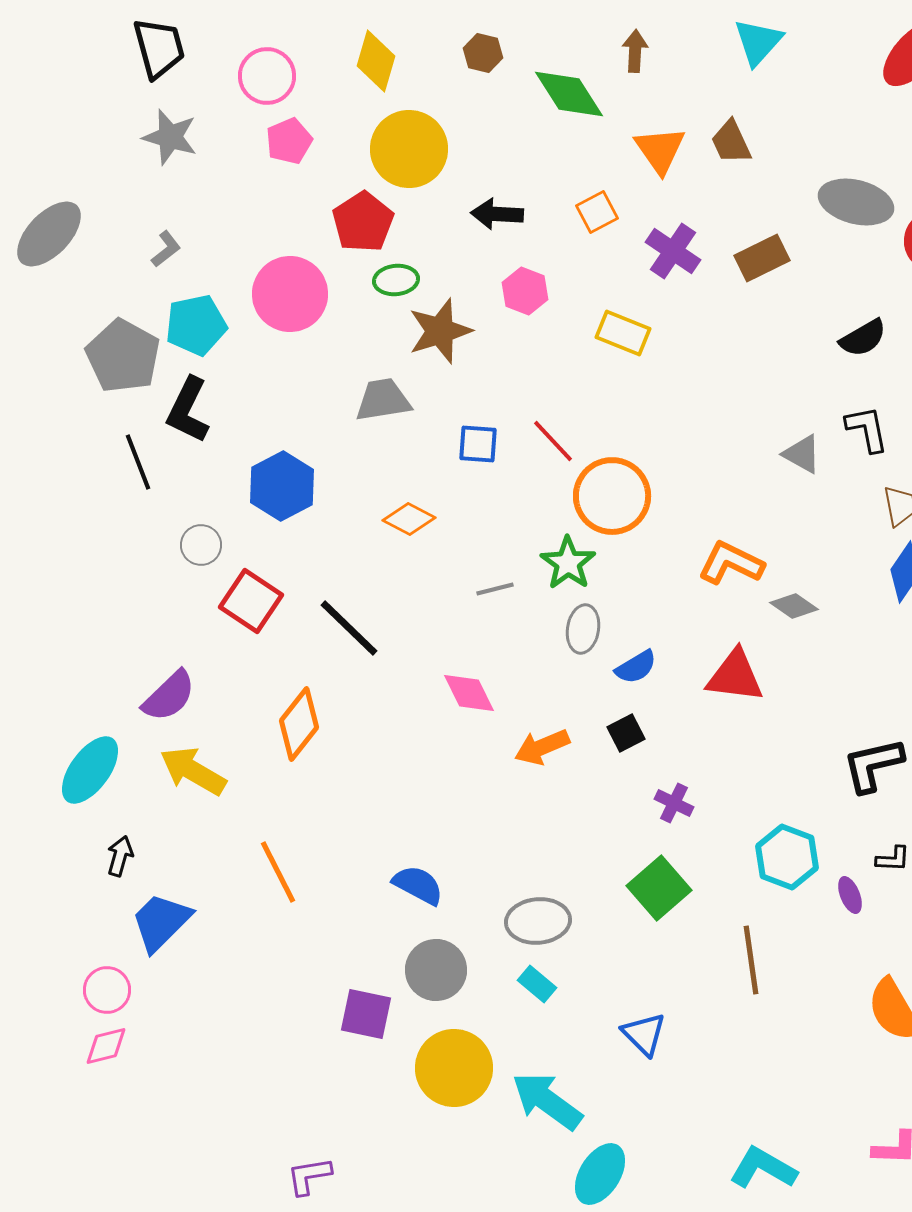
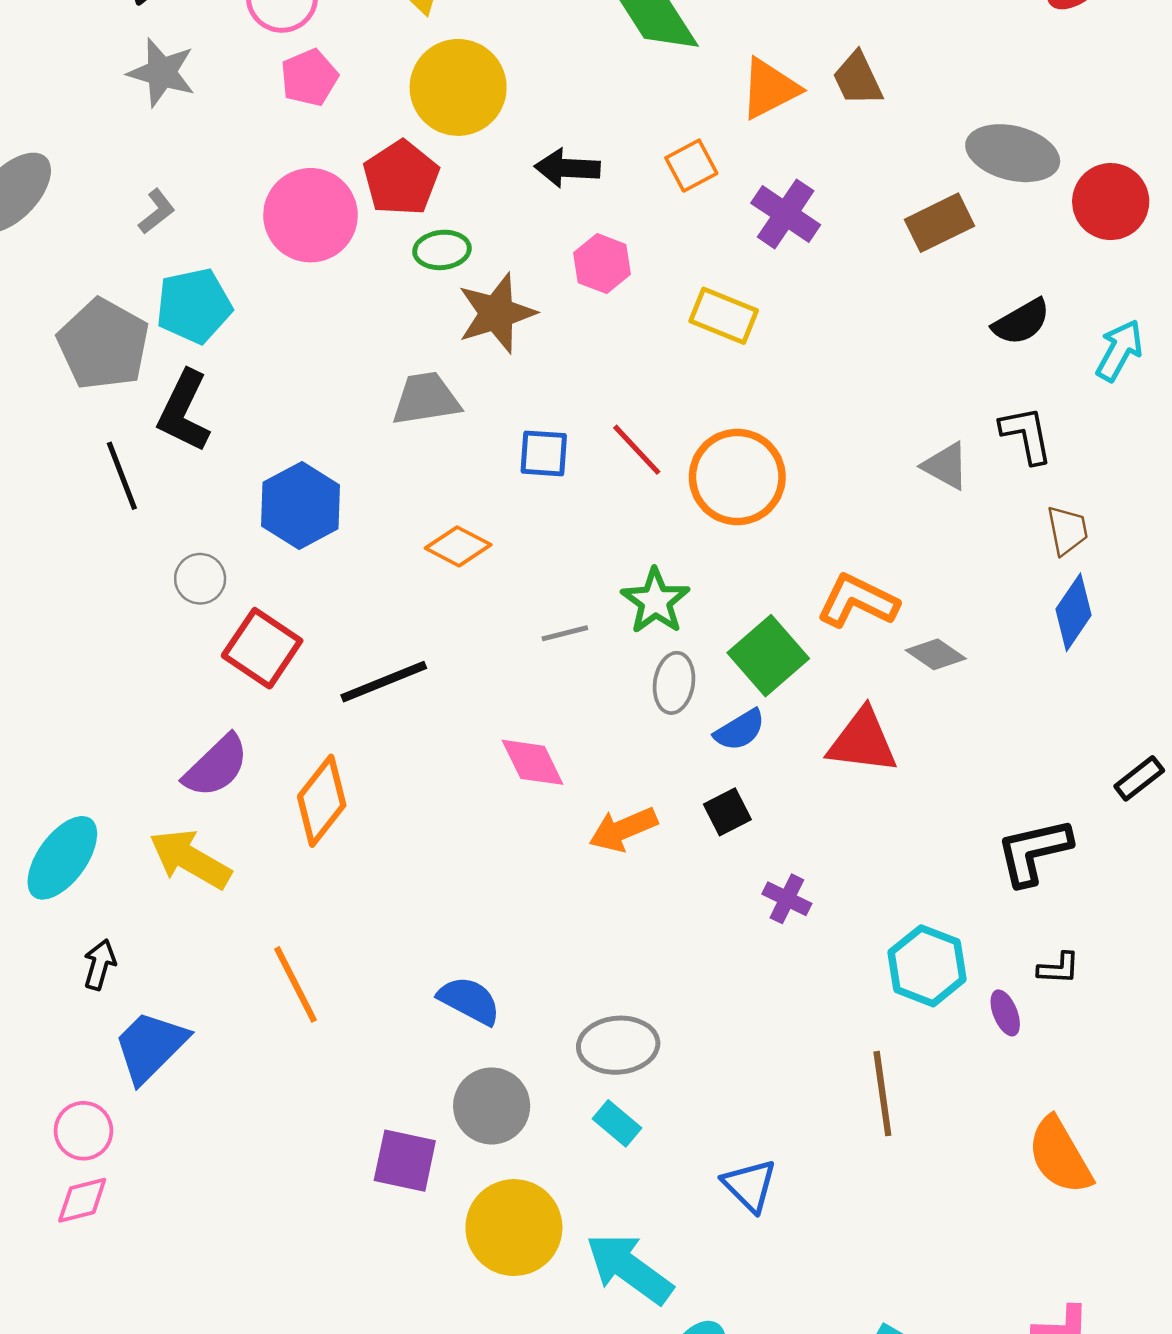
orange triangle: (660, 150) -> (770, 89), turned 38
brown rectangle: (762, 258) -> (939, 223), moved
pink circle: (290, 294) -> (310, 215), moved
orange circle: (612, 496) -> (737, 477), moved
black line: (349, 628) -> (384, 682), turned -66
purple semicircle: (169, 696) -> (216, 766), moved
green square: (659, 888) -> (768, 656), moved

